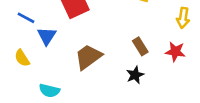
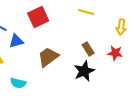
blue triangle: (47, 36) -> (16, 41), turned 42
black star: (135, 75) -> (84, 71), size x1.5

